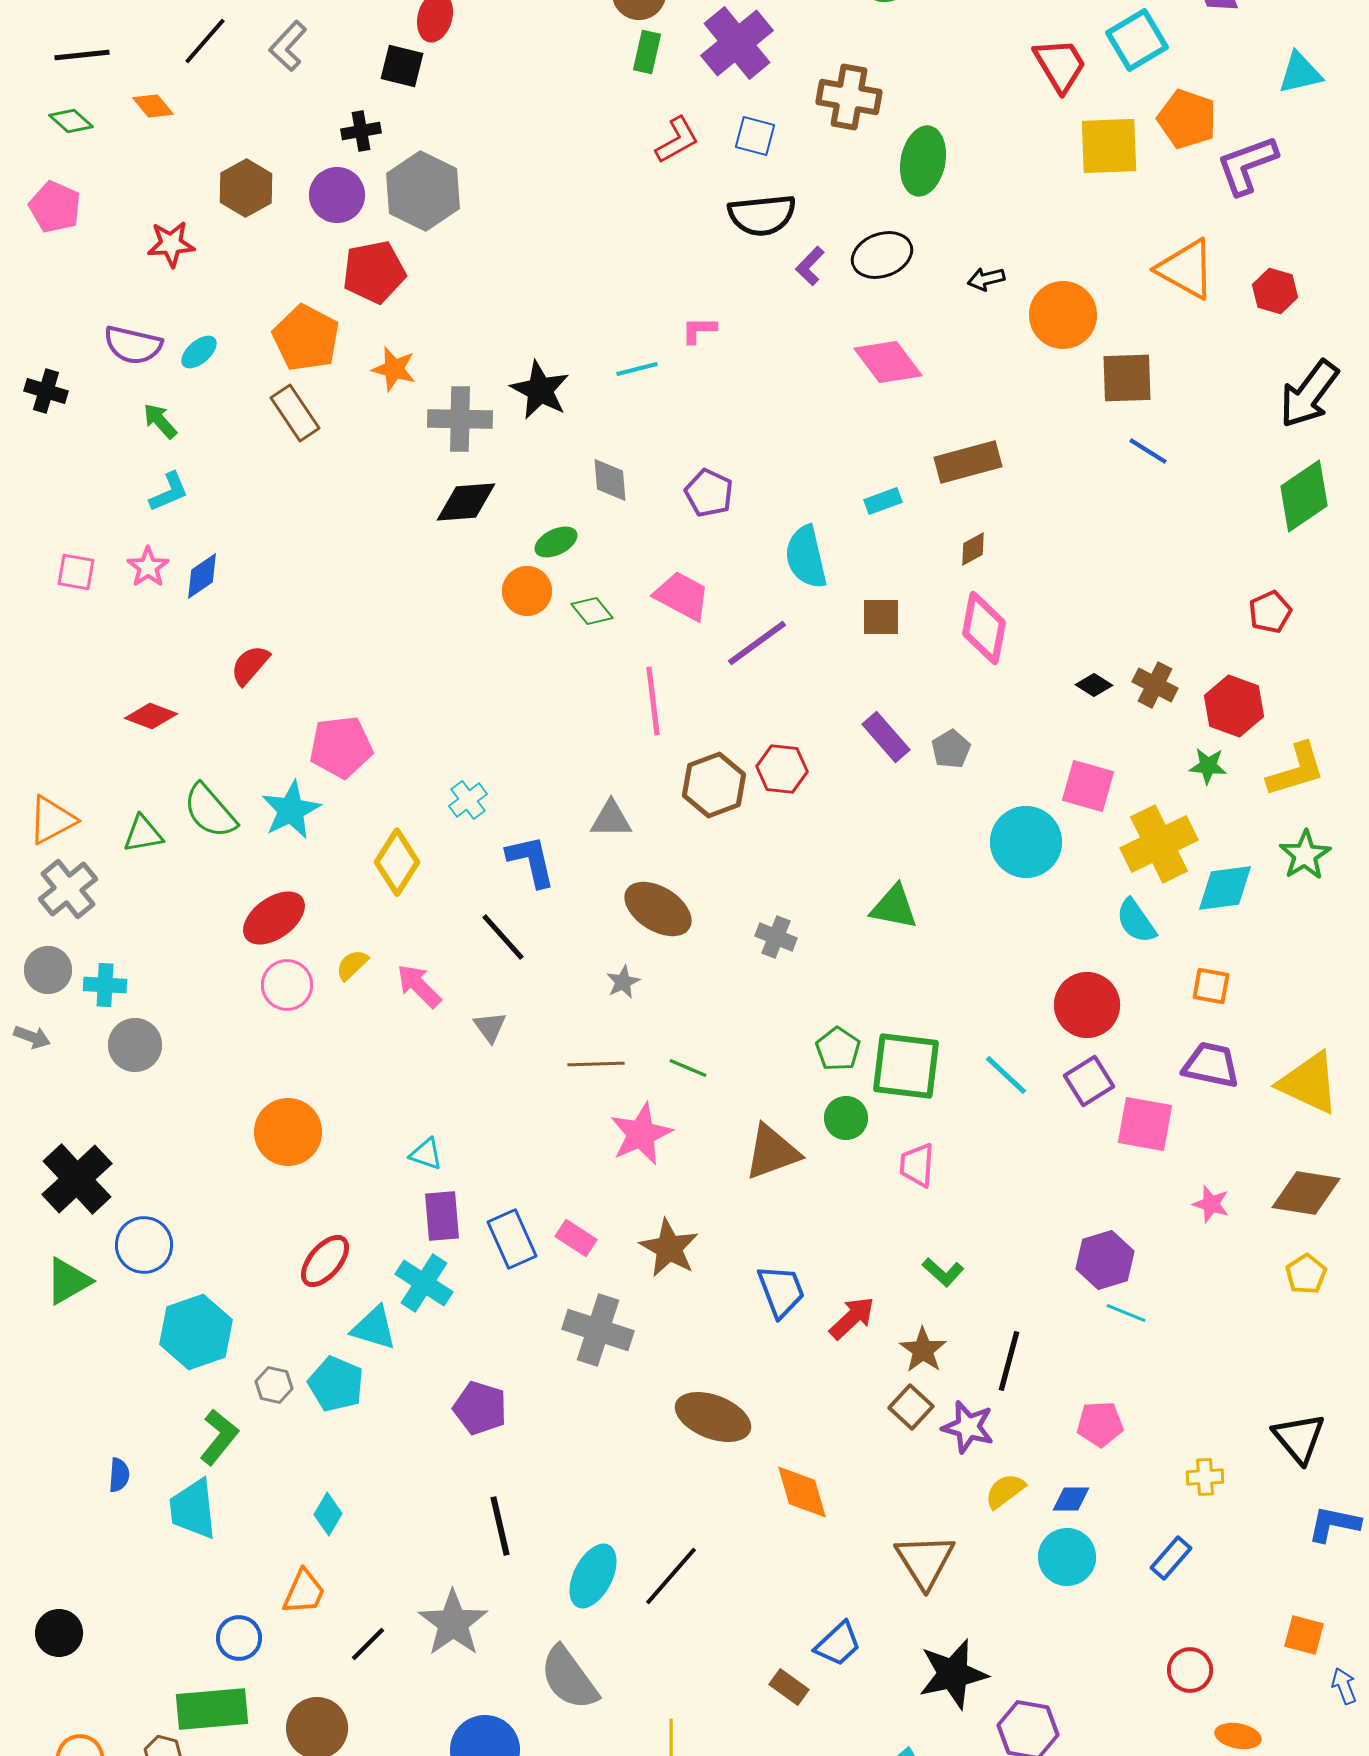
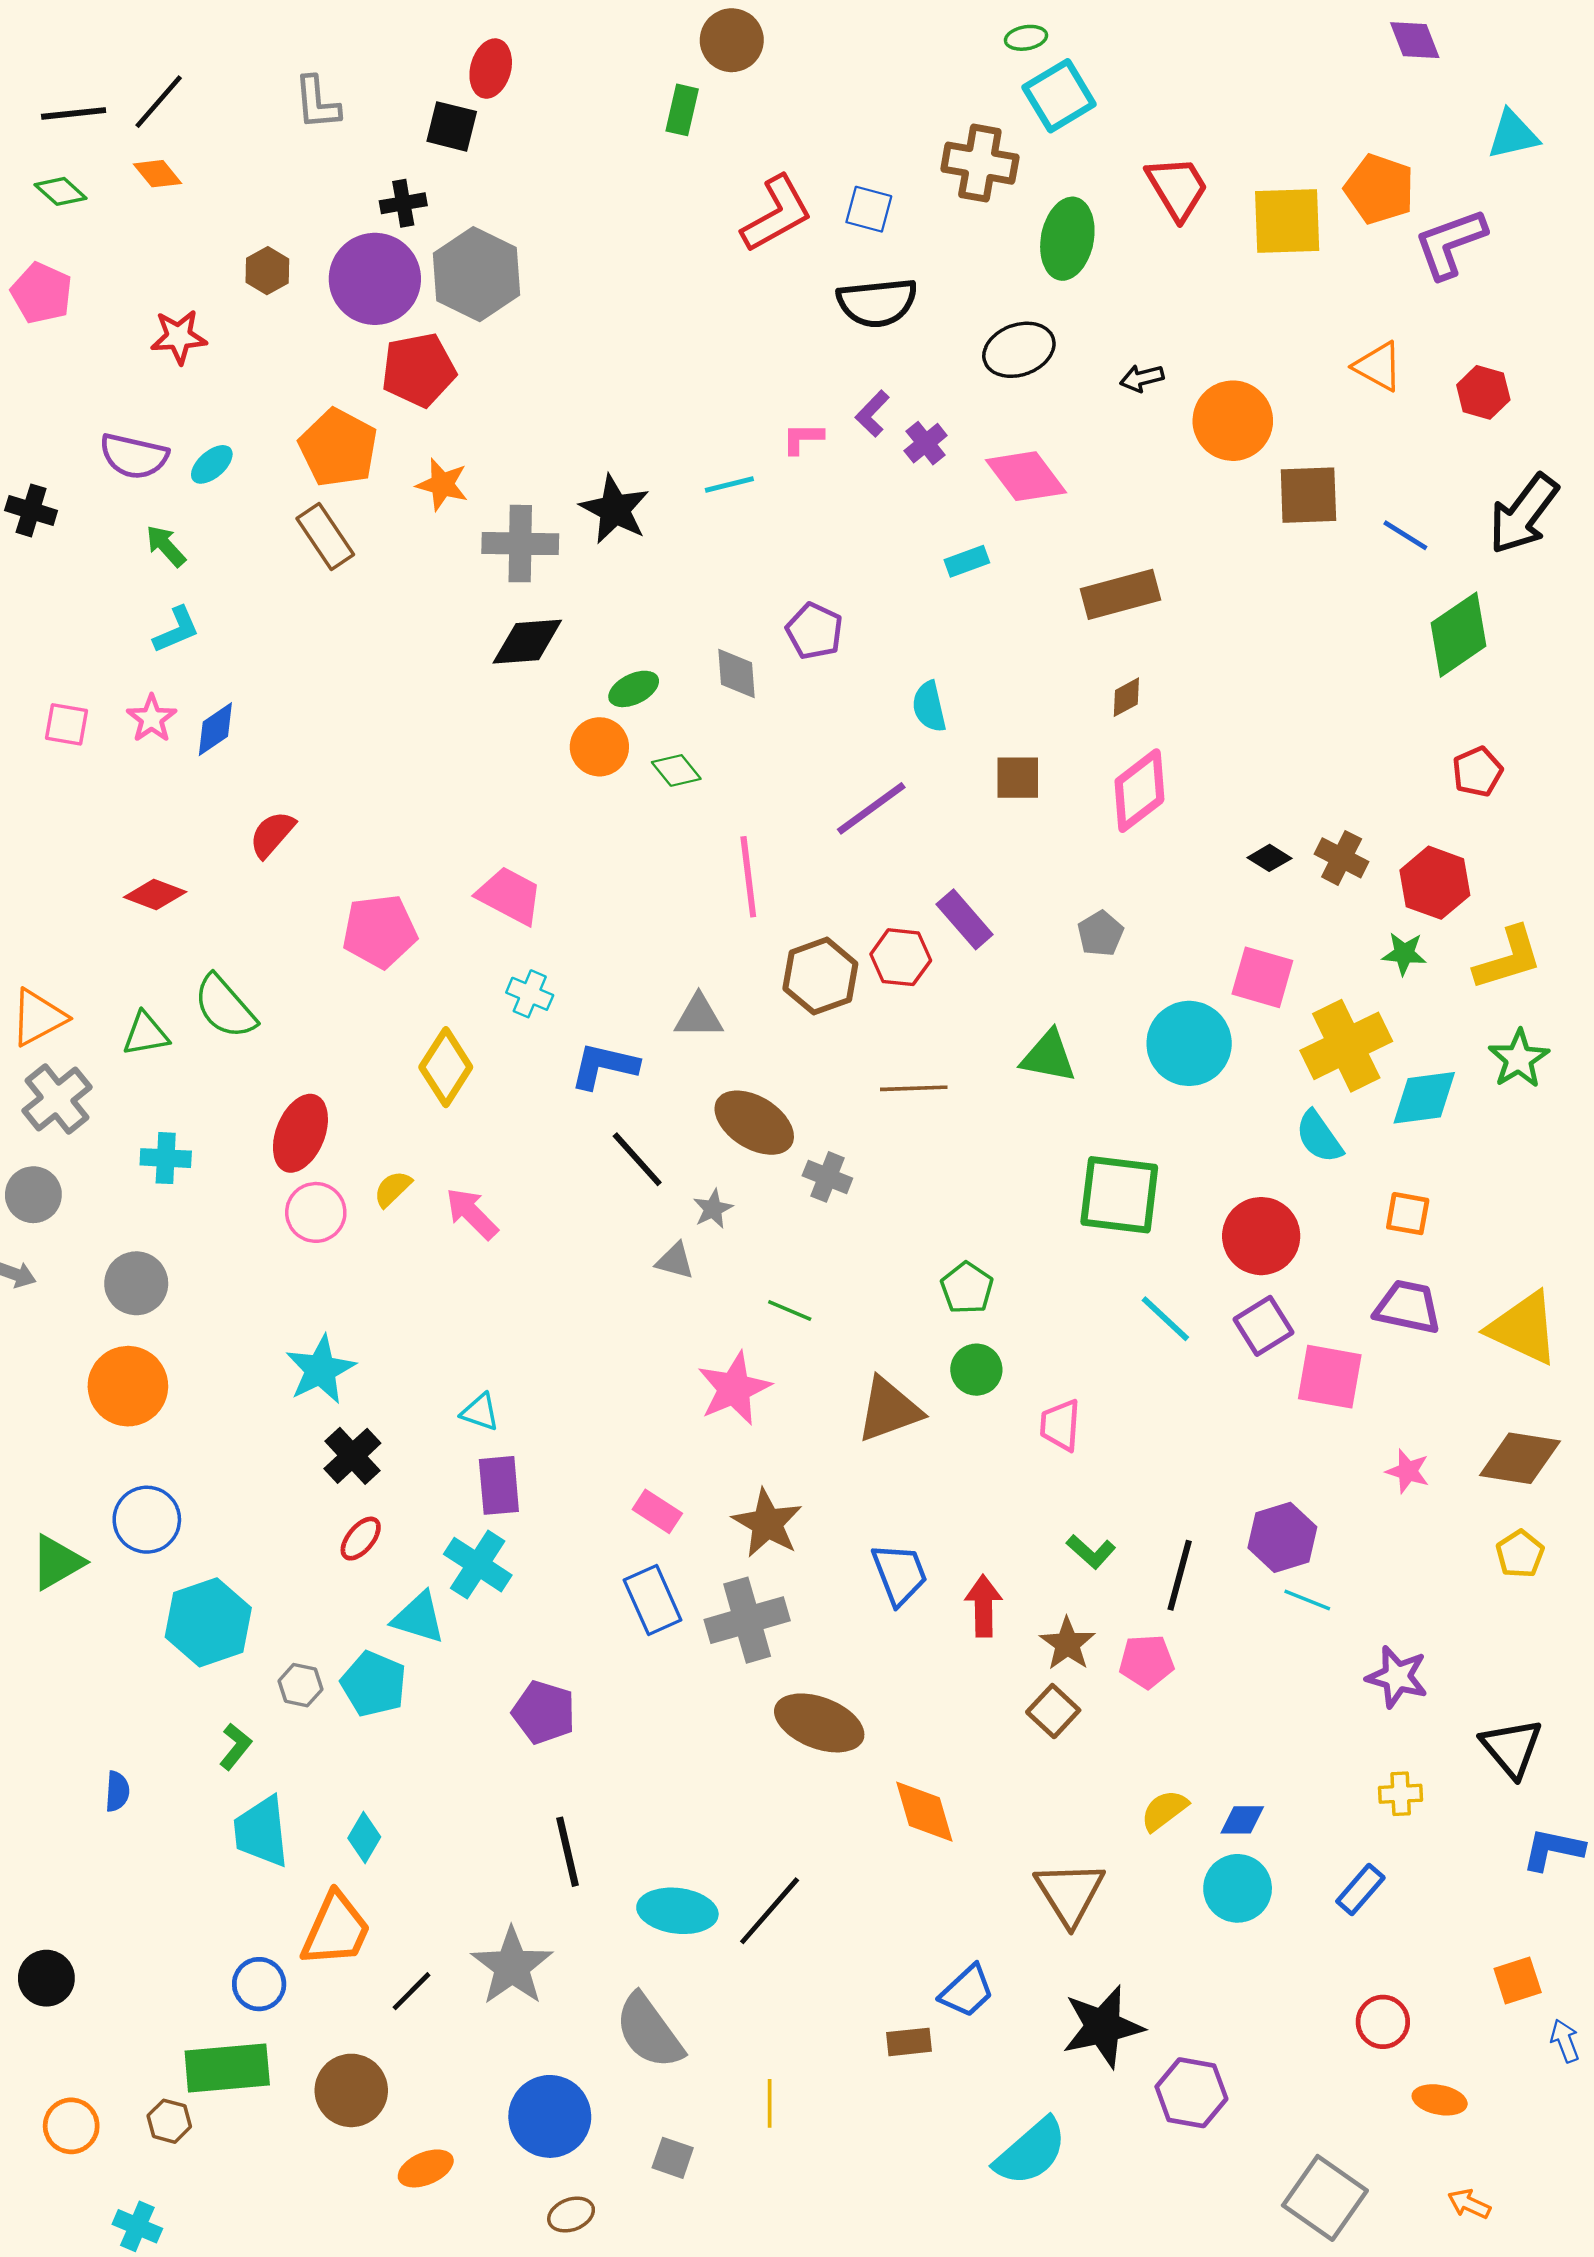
cyan square: (1137, 40) -> (1059, 96), moved
black line: (205, 41) -> (159, 102), moved
purple cross: (737, 43) -> (926, 443), moved, size x0.5
gray L-shape: (288, 46) -> (317, 103), turned -48
green rectangle: (647, 52) -> (682, 110), moved
red trapezoid: (1060, 65) -> (1177, 188), moved
red L-shape: (677, 140) -> (777, 214), size x1.4
brown hexagon: (246, 188) -> (267, 271), size x0.7
purple circle: (337, 195) -> (375, 279), size x1.4
purple L-shape: (810, 266) -> (872, 414), moved
orange triangle: (1186, 269) -> (1378, 366), size x0.7
blue line: (1148, 451) -> (1405, 535), moved
gray diamond: (610, 480) -> (736, 674), moved
green diamond: (1304, 496) -> (1459, 635), moved
cyan rectangle: (883, 501) -> (967, 561), moved
cyan semicircle: (806, 557) -> (929, 707), size x0.7
pink trapezoid: (682, 596) -> (510, 896), moved
pink diamond: (984, 628) -> (1139, 791), turned 42
purple rectangle: (886, 737) -> (965, 919), moved
cyan cross: (468, 800) -> (530, 994), turned -30
cyan star: (291, 810) -> (321, 1370), moved
blue L-shape: (531, 861) -> (604, 1066), turned -64
green triangle: (894, 907) -> (1048, 1056), moved
red ellipse: (274, 918) -> (300, 1133), turned -32
black line: (503, 937) -> (637, 1159), moved
gray cross: (776, 937) -> (827, 1177), moved
cyan cross: (105, 985) -> (166, 1158), moved
gray triangle: (490, 1027) -> (675, 1261), moved, turned -39
brown line: (596, 1064) -> (914, 1088), moved
green square: (906, 1066) -> (1119, 1195), moved
orange circle: (288, 1132) -> (128, 1386), moved
black cross: (77, 1179) -> (352, 1456), moved, size x0.7
blue rectangle: (512, 1239) -> (653, 1600), moved
red ellipse: (325, 1261) -> (361, 1539), size x0.7
red arrow: (852, 1318) -> (983, 1606), turned -48
gray cross: (598, 1330) -> (747, 1620), moved, turned -34
black line: (1009, 1361) -> (1180, 1575), moved
pink pentagon: (1100, 1424) -> (1147, 1661), moved
purple star: (968, 1427) -> (1397, 1677), moved
green L-shape: (219, 1437) -> (235, 1747), size x0.7
cyan trapezoid: (193, 1509) -> (261, 1832), moved
cyan ellipse: (593, 1576) -> (677, 1911), turned 70
orange trapezoid: (304, 1592) -> (336, 1930), size x1.4
orange square: (1304, 1635) -> (1518, 1981), turned -33
brown rectangle: (789, 1687) -> (909, 2042), turned -42

